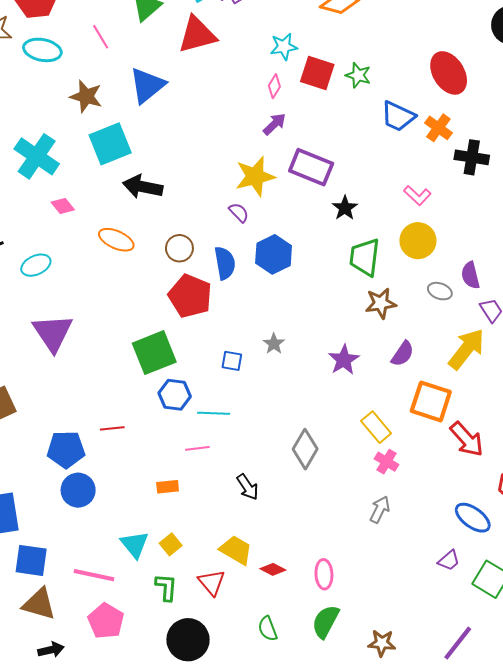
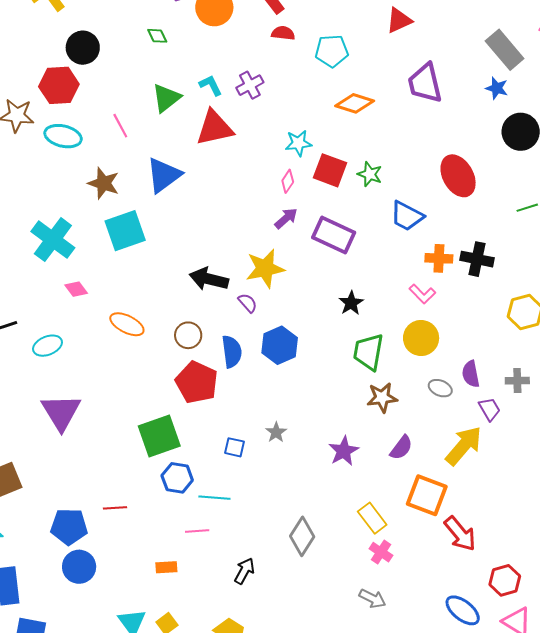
orange cross: (438, 128) -> (439, 258), moved, turned -36
purple rectangle: (311, 167) -> (334, 235), moved
black arrow: (143, 187) -> (209, 279), moved
black arrow: (248, 487) -> (244, 571), turned -120
gray arrow: (380, 510) -> (372, 598), turned 88

